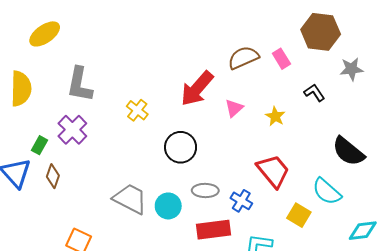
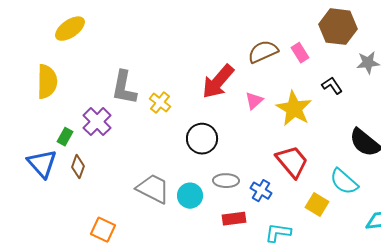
gray L-shape: (80, 84) -> (124, 88), moved
yellow star: (275, 116) -> (294, 109), size x1.8
red rectangle: (213, 230) -> (234, 219), size x0.7

